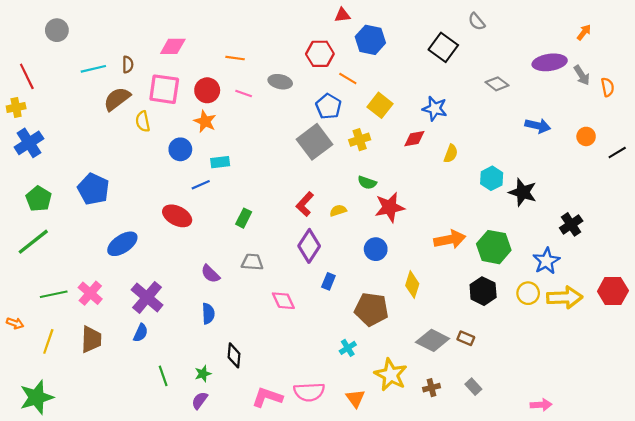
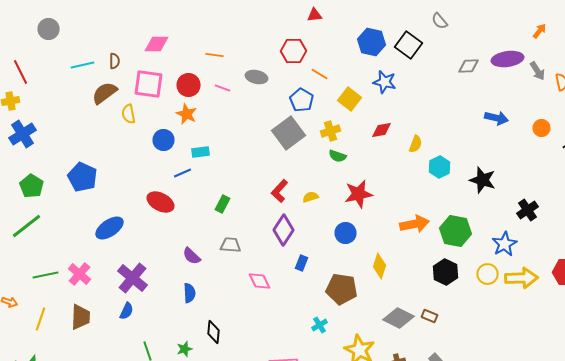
blue hexagon: (370, 40) -> (372, 42), moved
gray diamond: (497, 84) -> (468, 66), moved, turned -40
blue star: (435, 109) -> (384, 82), moved
cyan hexagon: (492, 178) -> (440, 167), moved
green semicircle: (367, 183) -> (338, 156), moved

